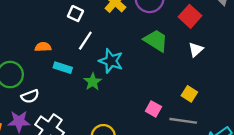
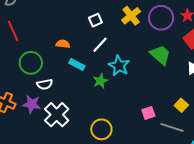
white square: (75, 14) -> (95, 20), turned 32
pink square: (153, 109) -> (148, 113), turned 32

